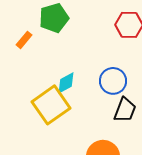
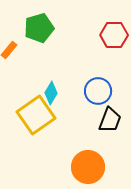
cyan diamond: (66, 83) -> (51, 93), turned -30

